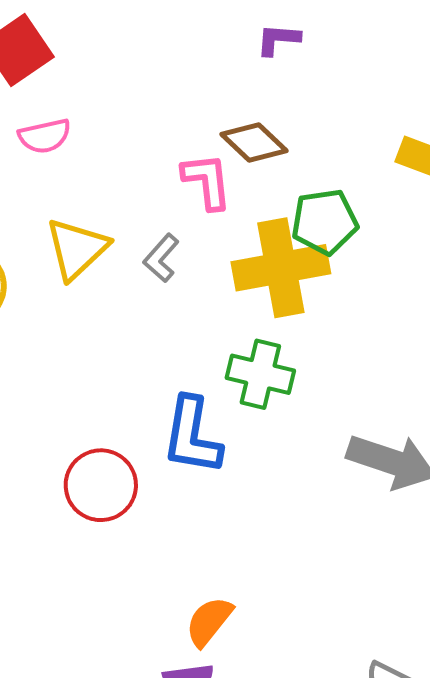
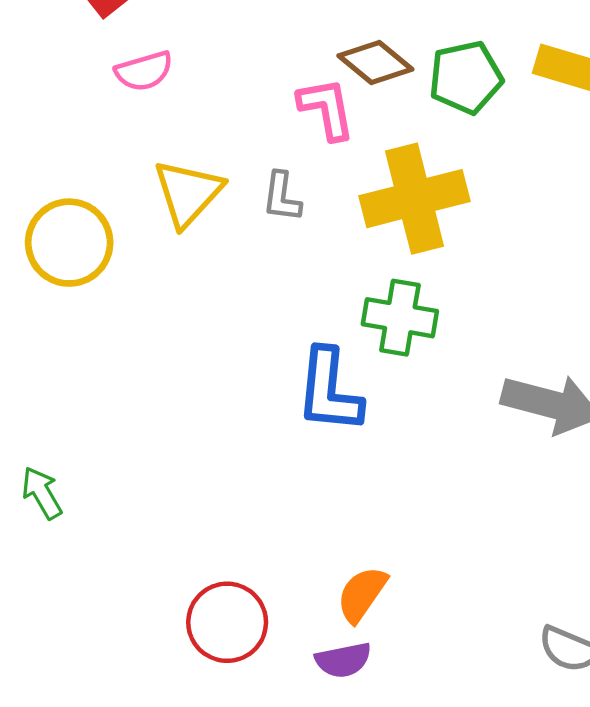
green pentagon: (325, 222) -> (466, 77), moved
gray L-shape: (161, 258) -> (282, 197), turned -30
red circle: (101, 485) -> (227, 622), moved

